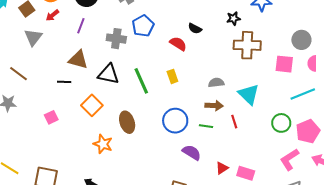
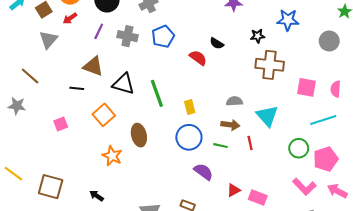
gray cross: (116, 39) -> (127, 36), moved
gray circle: (301, 40) -> (329, 41), moved
yellow rectangle: (172, 76) -> (190, 107), moved
pink L-shape: (289, 159) -> (304, 187), turned -105

